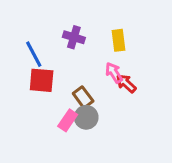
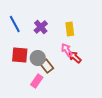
purple cross: (74, 37) -> (41, 27), turned 32
blue line: (34, 54) -> (15, 24), moved
gray circle: (86, 117) -> (38, 58), moved

